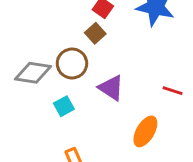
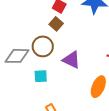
cyan square: (64, 106) -> (41, 76), turned 32

